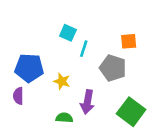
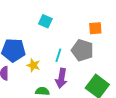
cyan line: (84, 49) -> (58, 55), moved
yellow star: (62, 81) -> (33, 65), moved

